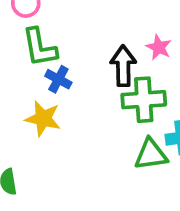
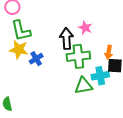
blue cross: (58, 79) -> (36, 59), moved, turned 32
yellow star: (43, 119) -> (19, 50), moved

